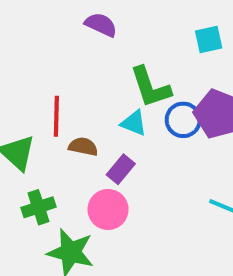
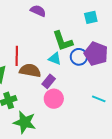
brown semicircle: (83, 147) -> (30, 70), size x1.5
pink circle: (108, 209) -> (54, 99), moved

